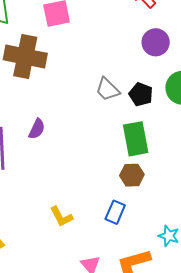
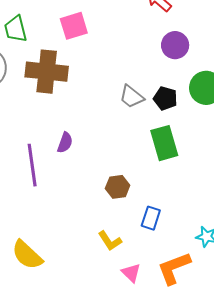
brown hexagon: (132, 175) -> (118, 187), moved
yellow L-shape: (61, 217) -> (110, 241), moved

